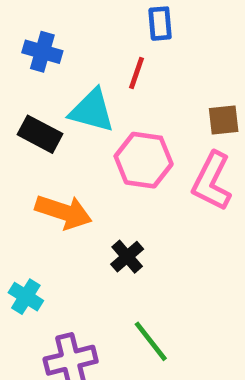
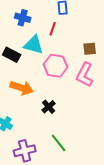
blue cross: (42, 52) -> (23, 18), moved

